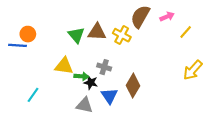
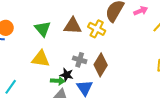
green triangle: (76, 35) -> (43, 29), moved
green arrow: (81, 76) -> (58, 81), moved
brown diamond: (133, 86) -> (101, 65), moved

